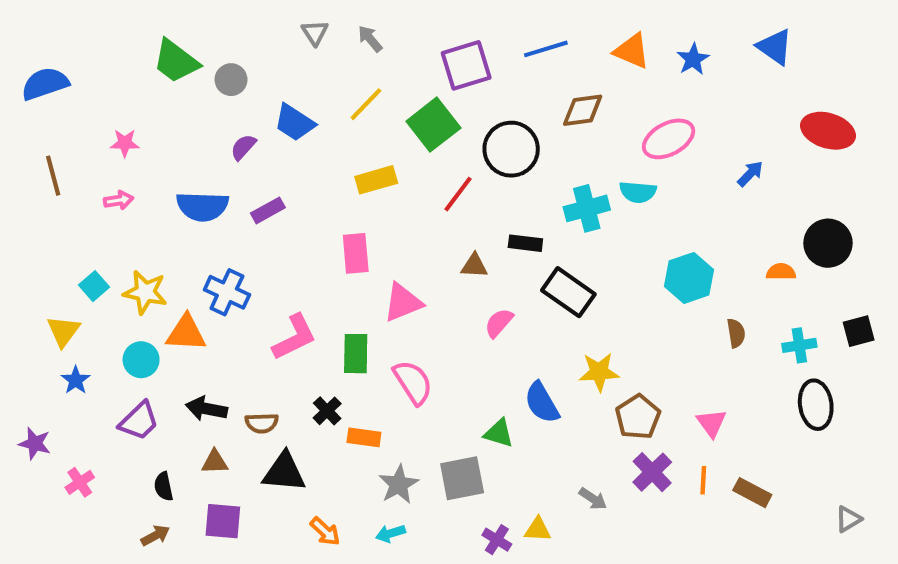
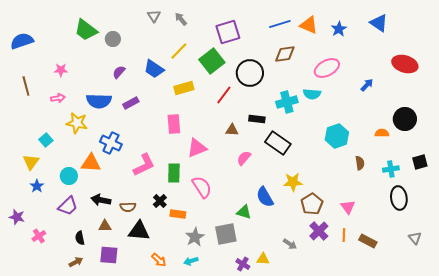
blue line: (546, 49) -> (280, 24), moved
blue trapezoid: (294, 123) -> (154, 69), moved
yellow star: (145, 292) -> (77, 123), moved
gray triangle: (848, 519) -> (415, 238), moved, turned -40

